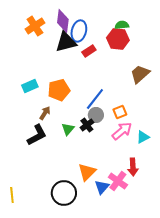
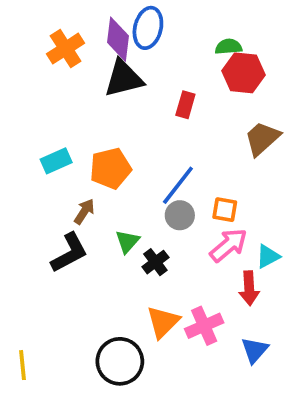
blue ellipse: (79, 31) -> (148, 28), moved
red hexagon: (118, 39) -> (243, 73), moved
red rectangle: (89, 51) -> (185, 105), moved, turned -40
orange square: (120, 112) -> (225, 210), turned 32
black cross: (87, 125) -> (155, 262), moved
red arrow: (133, 167) -> (249, 288), moved
pink cross: (118, 181) -> (204, 326), moved, turned 30
blue triangle: (102, 187) -> (255, 350), moved

